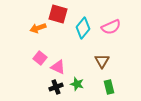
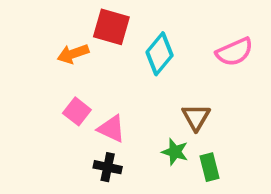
pink semicircle: (111, 27) -> (234, 52), moved
green star: (77, 84) -> (175, 152), moved
black cross: (56, 87) -> (108, 167), turned 32

